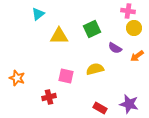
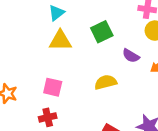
cyan triangle: (38, 14) -> (57, 13), moved
pink square: (66, 76) -> (53, 87), moved

